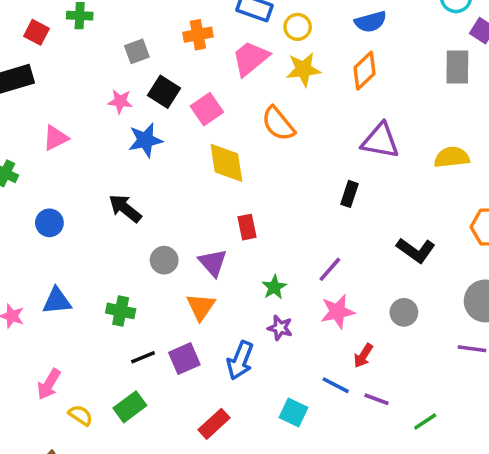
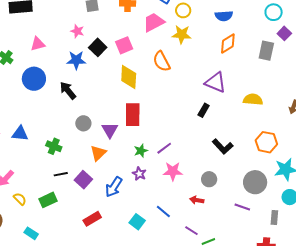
orange diamond: (365, 71) -> (228, 43), moved
black square: (164, 92) -> (98, 47), moved
blue star: (145, 140) -> (76, 60), moved
black rectangle: (350, 194) -> (204, 110), moved
blue circle: (49, 223) -> (34, 79), moved, size x1.5
red rectangle: (247, 227) -> (133, 115), size x1.6
purple line: (330, 269) -> (164, 148), moved
red arrow: (363, 356) -> (197, 200), moved, turned 56
purple square: (184, 359) -> (83, 180), turned -36
purple line: (376, 399) -> (191, 231), moved

